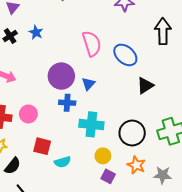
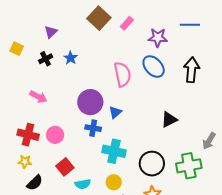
blue ellipse: (125, 55) -> (154, 67), moved
red square: (42, 146) -> (65, 167), turned 30
yellow circle: (103, 156) -> (114, 182), moved

